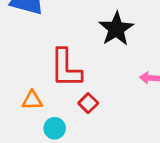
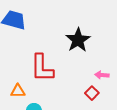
red square: (88, 103) -> (92, 93), moved

